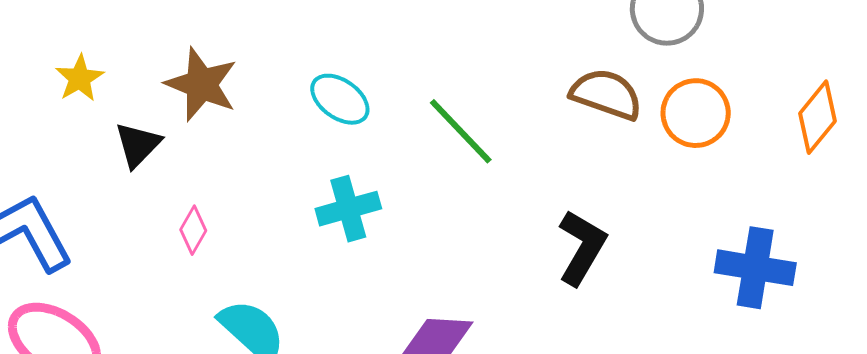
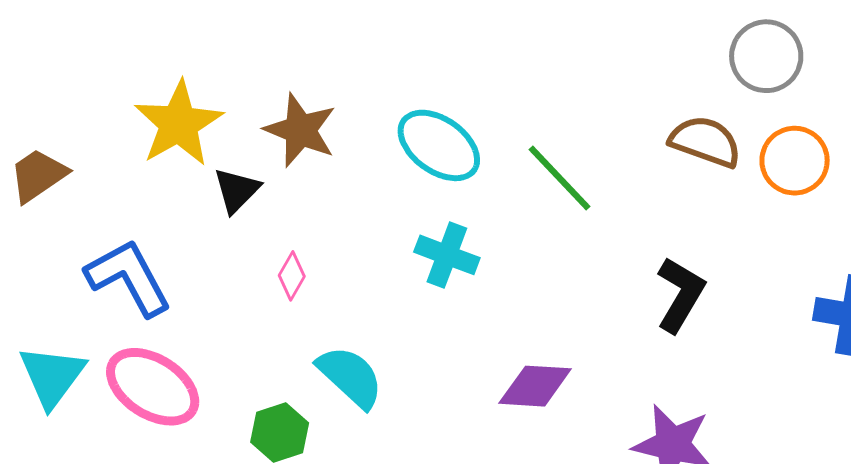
yellow star: (80, 78) -> (179, 124), size x1.8
cyan ellipse: (340, 99) -> (439, 145), size x1.4
cyan cross: (348, 209) -> (447, 255), turned 36

